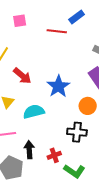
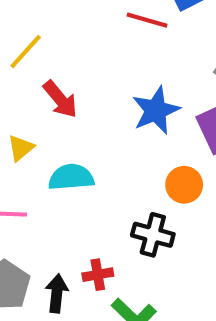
blue star: (58, 86) -> (156, 110), moved
black arrow: (29, 150) -> (57, 293), moved

